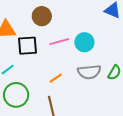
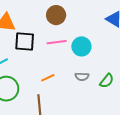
brown circle: (42, 16) -> (56, 15), moved
gray semicircle: (89, 72) -> (82, 77), size x0.6

